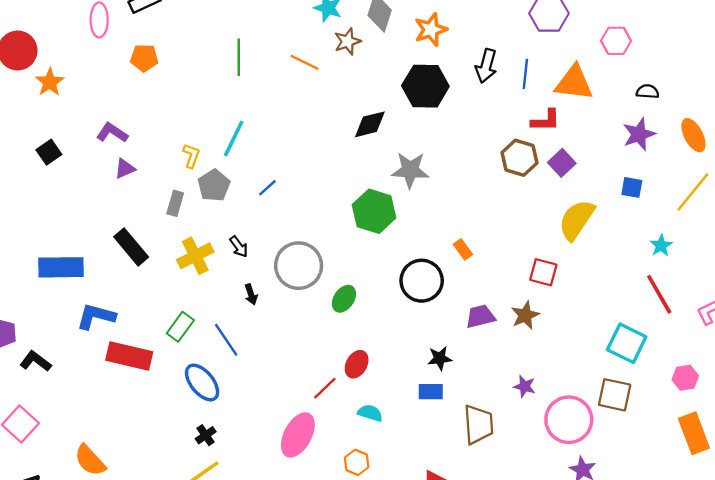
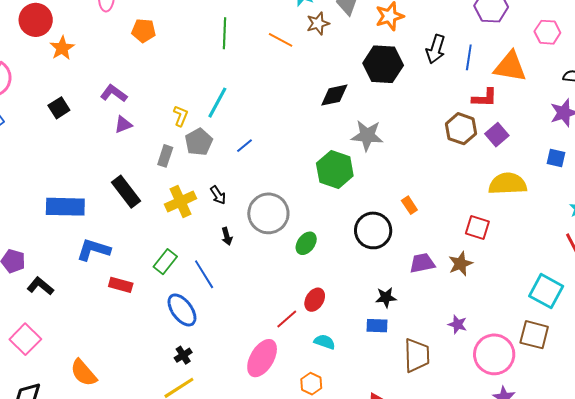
yellow semicircle: (577, 220) -> (508, 184), turned 51
red rectangle: (129, 356) -> (121, 285), size x0.6

